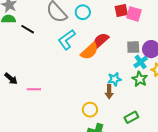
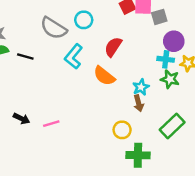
gray square: (133, 47) -> (159, 17), moved
orange semicircle: (89, 51) -> (104, 76), moved, turned 96
cyan cross: (141, 62) -> (166, 59), turned -32
green rectangle: (131, 117) -> (172, 126), size x1.5

